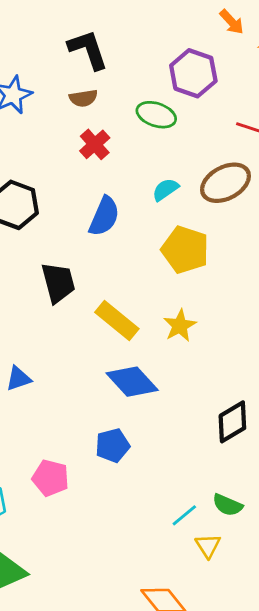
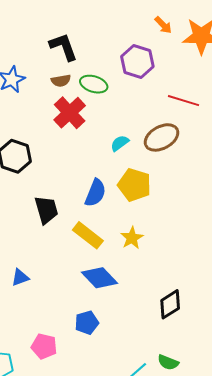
green ellipse: (156, 115) -> (94, 84), moved
red cross: (95, 144) -> (70, 113), size x1.5
blue semicircle: (104, 216) -> (95, 193), moved

